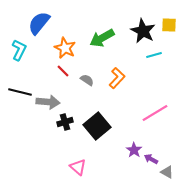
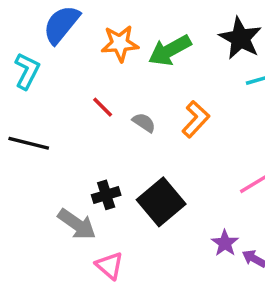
orange star: (65, 48) -> (120, 43), moved, turned -30
gray arrow: (48, 102) -> (77, 224), moved, turned 30
pink triangle: (78, 167) -> (110, 265), moved

